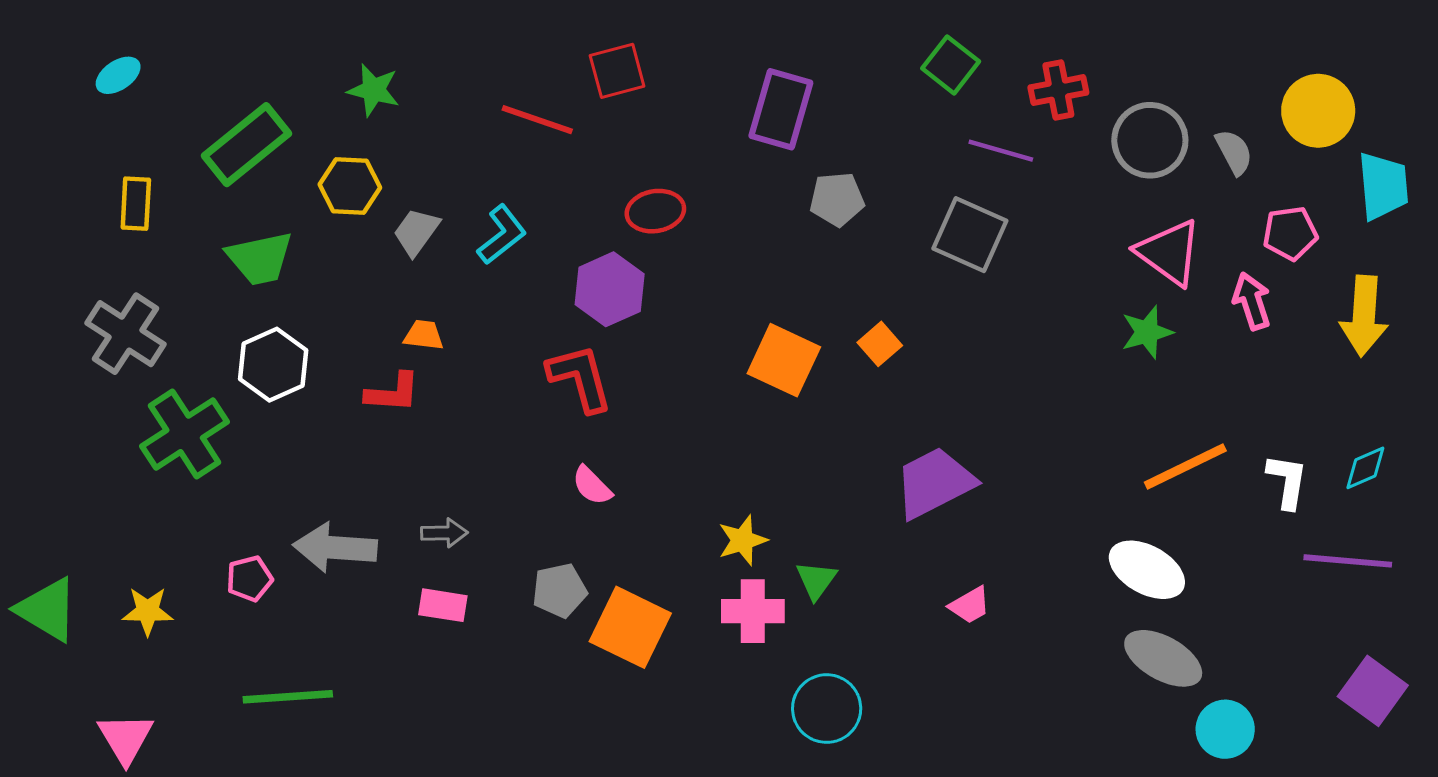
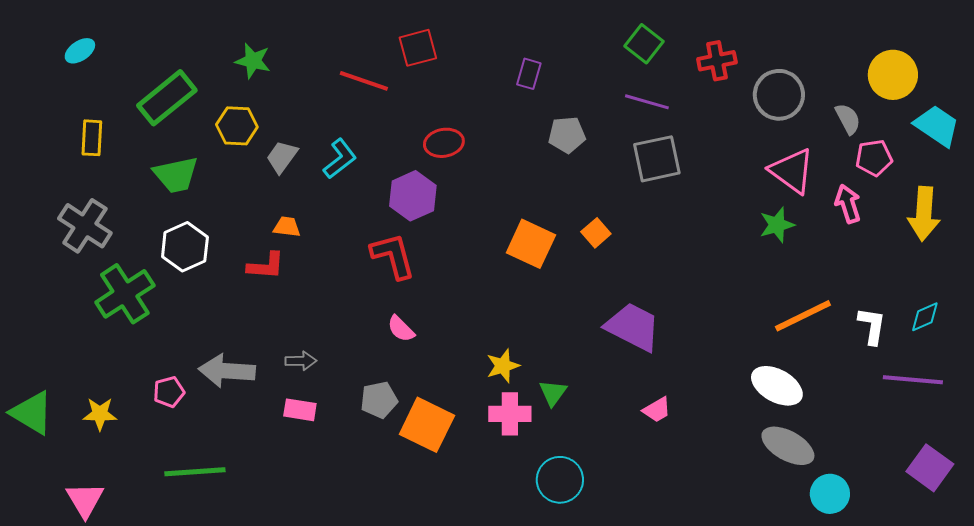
purple rectangle: (781, 109) -> (529, 74), size x0.6
purple line: (1001, 151) -> (647, 102), moved
gray semicircle: (1234, 152) -> (848, 119), moved
cyan trapezoid: (1383, 186) -> (937, 126), turned -51
gray square: (970, 235) -> (657, 159), turned -36
purple trapezoid: (934, 483) -> (633, 327), turned 54

